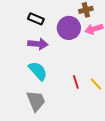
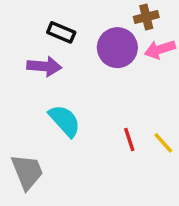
purple arrow: (38, 44) -> (44, 66), moved
gray trapezoid: (36, 101) -> (27, 172), moved

